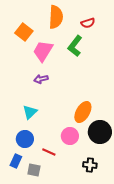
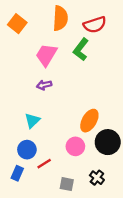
red semicircle: (88, 23) -> (95, 25), size x1.5
orange square: (24, 32) -> (17, 24), moved
red line: (49, 152) -> (44, 164), moved, turned -56
black cross: (90, 165) -> (97, 178), turned 32
gray square: (34, 170) -> (67, 184), moved

